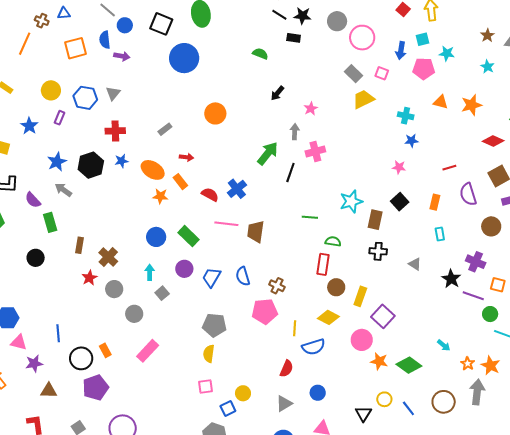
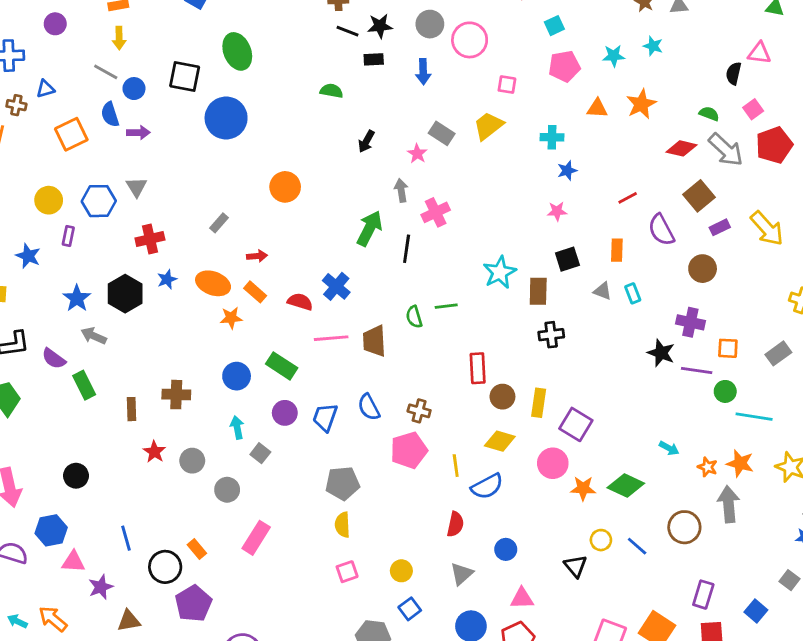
blue arrow: (401, 51) -> (423, 72), moved
cyan star: (447, 53) -> (614, 56), moved
gray rectangle: (353, 74) -> (442, 133), moved
black square: (400, 202) -> (567, 259), turned 36
green semicircle: (333, 241) -> (414, 317), moved, turned -105
brown cross: (108, 257) -> (176, 395), moved, turned -30
black circle: (36, 258) -> (76, 476), moved
gray triangle: (415, 264) -> (603, 291), moved
blue square: (228, 408) -> (410, 609), moved

